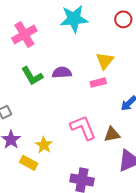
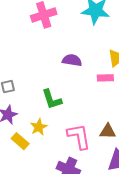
green L-shape: (32, 76) -> (52, 99), moved
pink L-shape: (83, 128) -> (79, 136), moved

